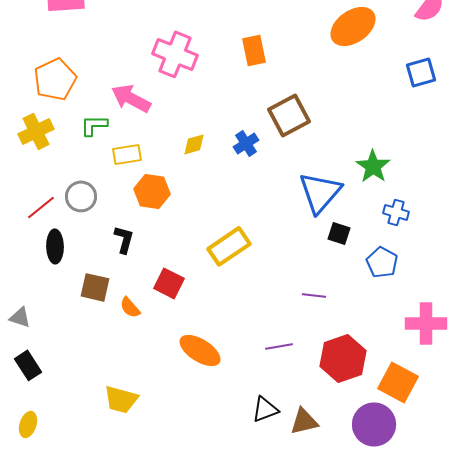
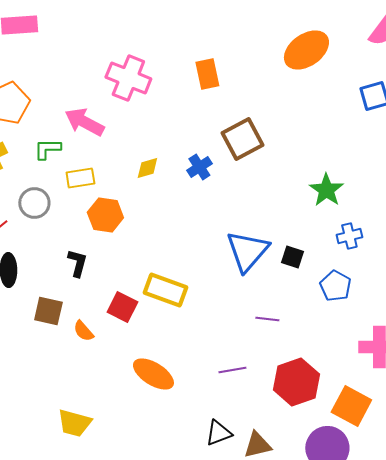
blue triangle: (320, 192) -> (247, 251), moved
gray circle: (81, 196) -> (34, 203), moved
blue cross: (396, 212) -> (349, 236), turned -30
yellow rectangle: (229, 246) -> (165, 290), moved, turned 54

